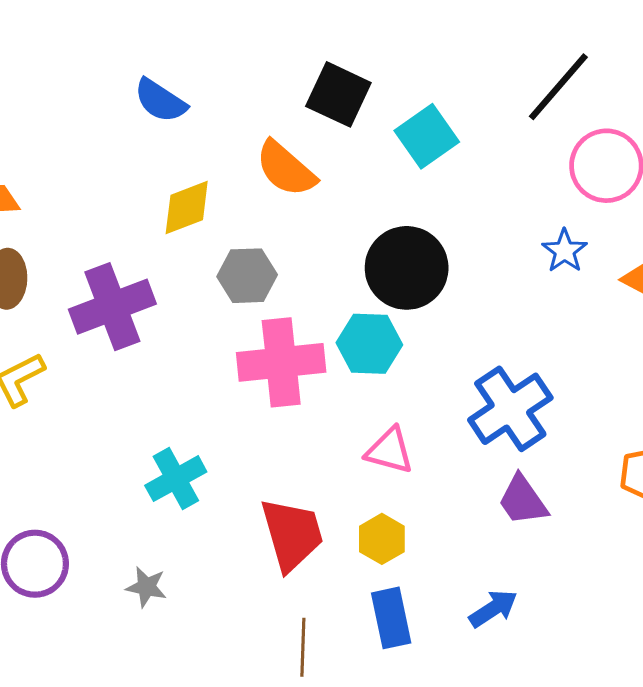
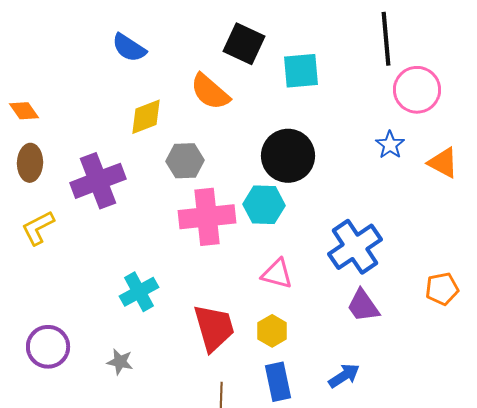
black line: (558, 87) -> (386, 39), turned -46
cyan square: (427, 136) -> (301, 71), turned 30

